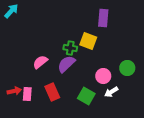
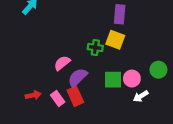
purple rectangle: (103, 18) -> (120, 14), moved
purple semicircle: (66, 64) -> (78, 77), moved
pink rectangle: (27, 94) -> (58, 98), moved, turned -40
green square: (86, 96) -> (113, 80), moved, turned -30

